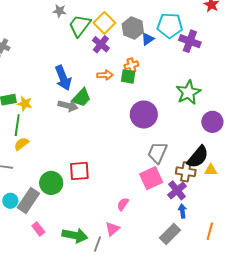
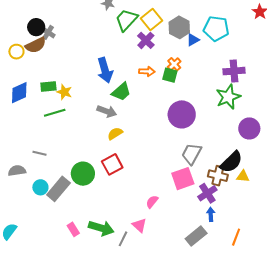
purple cross: (190, 41) -> (234, 71), moved, turned -30
orange cross: (131, 65) -> (174, 64), turned -32
gray arrow: (68, 106) -> (107, 111), moved
green line: (17, 125) -> (55, 113), turned 60
yellow semicircle: (21, 144) -> (115, 134), moved
red square: (79, 171) -> (112, 164), turned -30
pink rectangle: (38, 229) -> (73, 229), moved
pink triangle: (112, 229) -> (139, 225), turned -42

